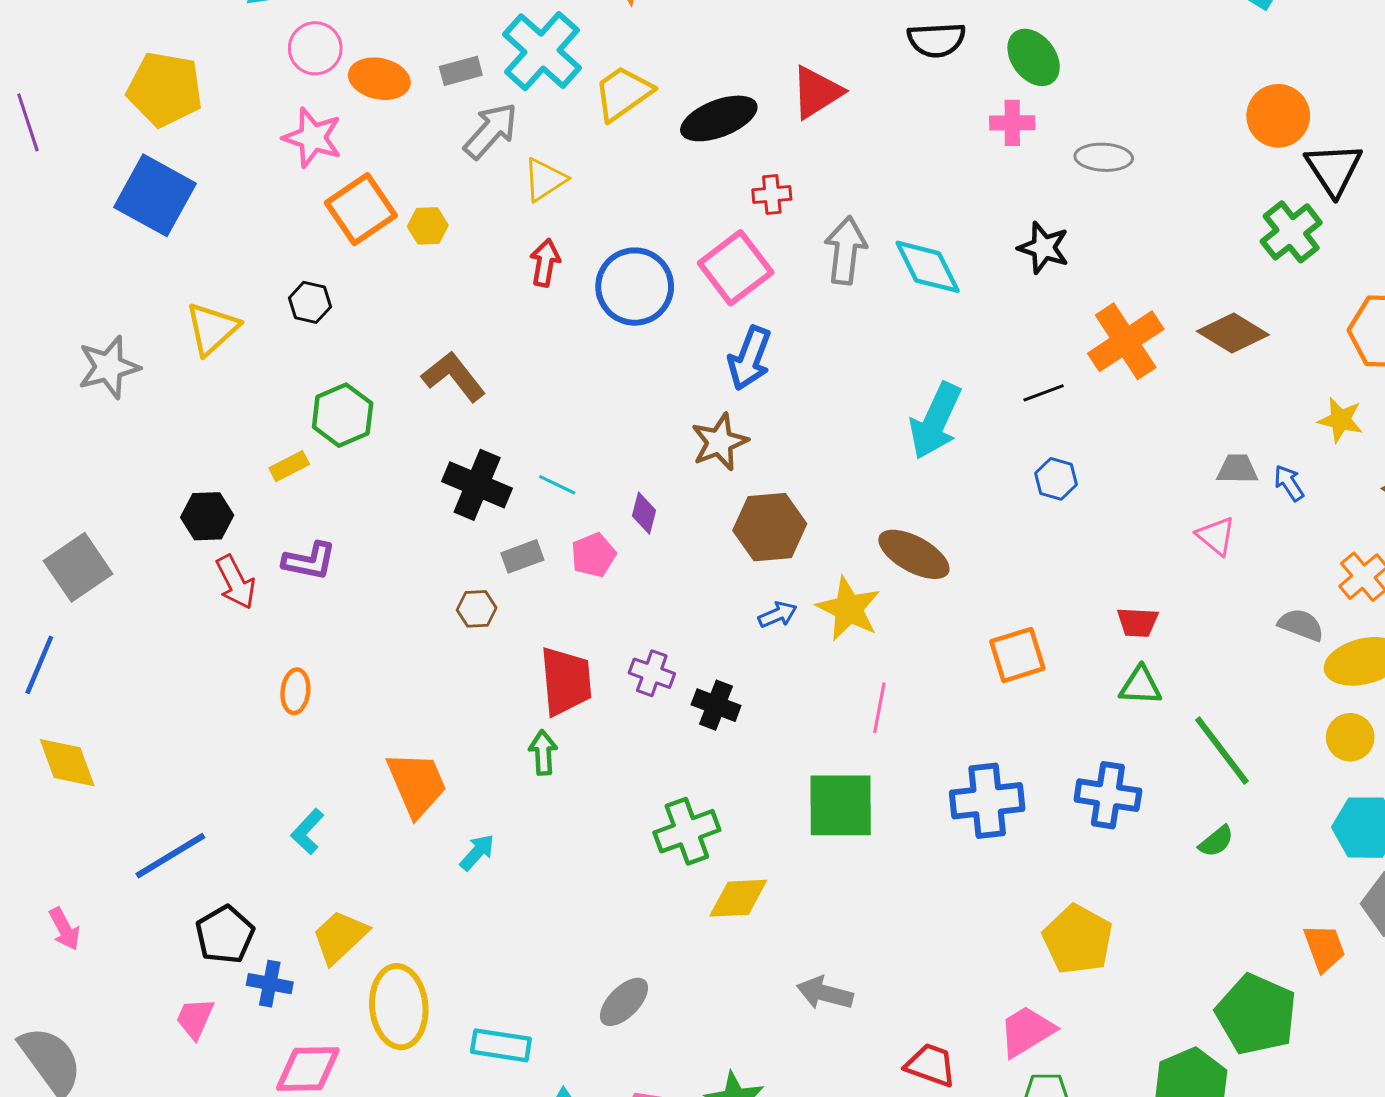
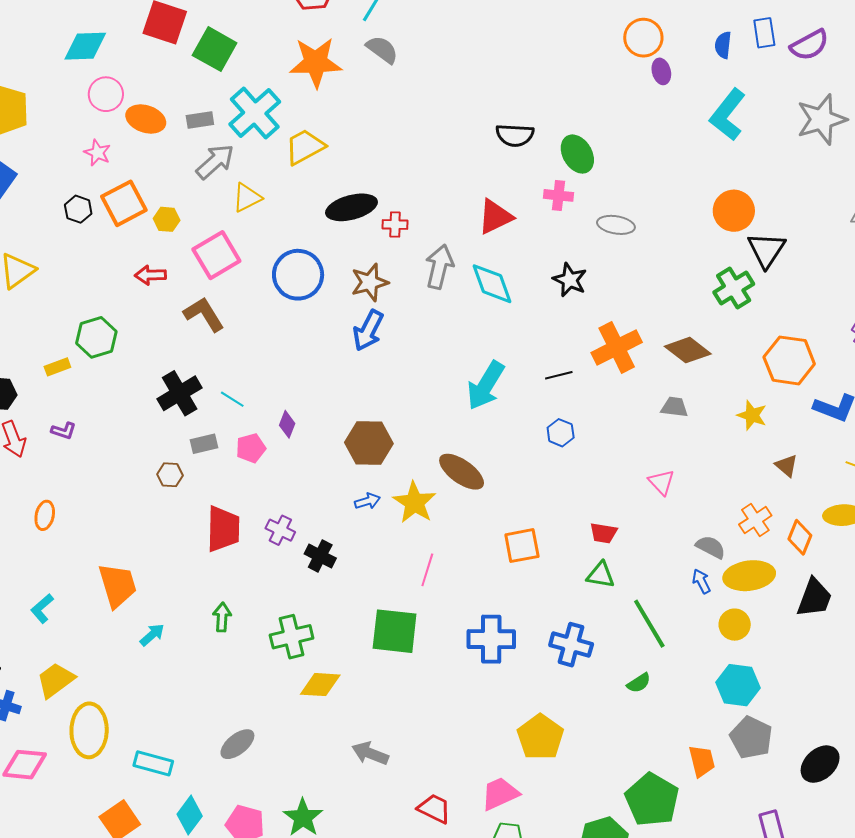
red triangle: (817, 92) -> (495, 217), moved
black ellipse: (719, 118) -> (351, 207), moved
pink star: (313, 138) -> (97, 153), size x0.7
red arrow: (545, 263) -> (150, 275), moved, turned -108
pink square: (736, 268) -> (216, 255), moved
black hexagon: (310, 302) -> (78, 209), moved
brown L-shape: (454, 377) -> (204, 314), moved
brown star: (720, 442) -> (370, 282), moved
gray trapezoid: (1237, 469) -> (674, 407), moved
blue arrow: (1289, 483) -> (701, 581), moved
black cross: (477, 485) -> (180, 393), turned 30
purple L-shape: (309, 561) -> (64, 431), size x0.7
green arrow: (543, 753) -> (222, 617), moved

